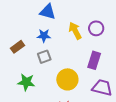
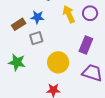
brown rectangle: (17, 47) -> (19, 24), moved

